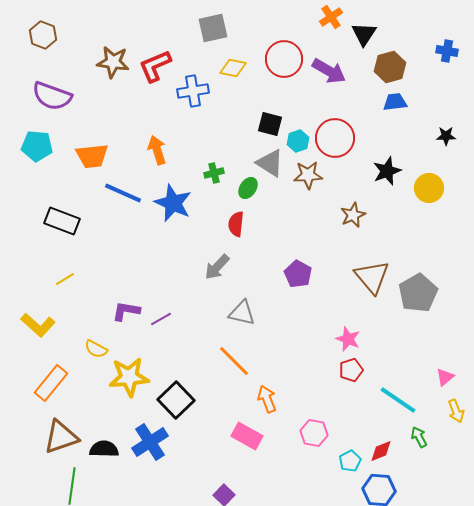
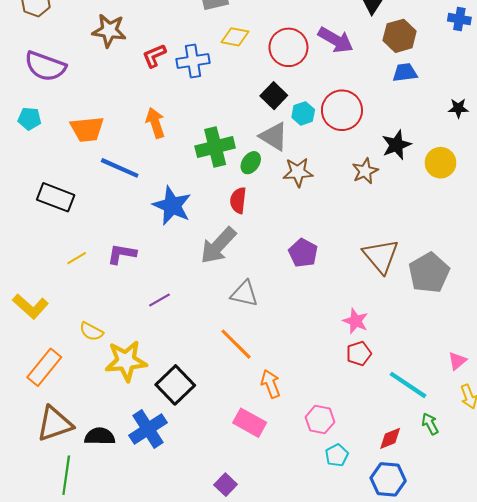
red circle: (284, 59) -> (288, 47), moved
red L-shape: (155, 66) -> (154, 56), moved, size x0.7
black square: (270, 124) -> (274, 96), turned 30
cyan pentagon: (37, 146) -> (29, 119), size x0.7
green cross: (214, 173) -> (215, 147), size x1.8
brown star: (308, 175) -> (298, 172), moved
blue star: (173, 203) -> (172, 206), moved
brown star: (353, 215) -> (365, 171), moved
gray arrow: (217, 267) -> (218, 246), size x1.4
yellow line: (65, 279) -> (77, 258), moved
purple L-shape: (126, 311) -> (122, 254), moved
cyan pentagon: (350, 461) -> (337, 455), moved

